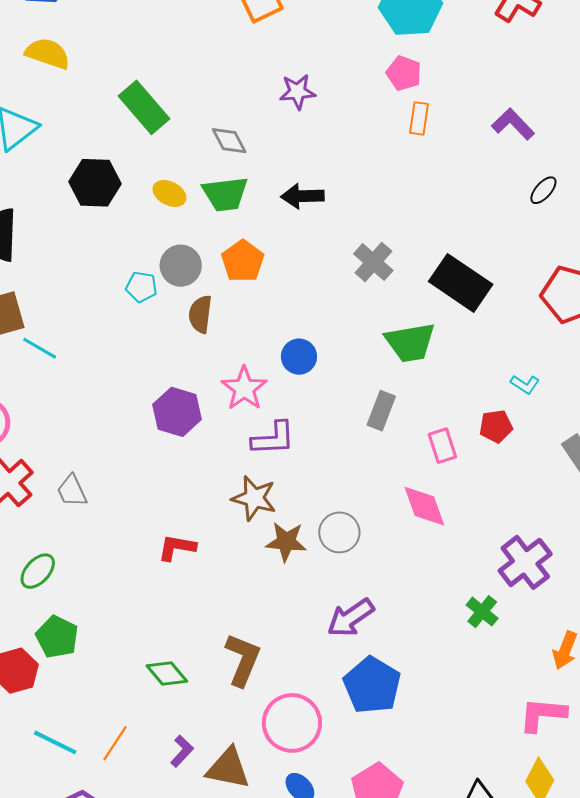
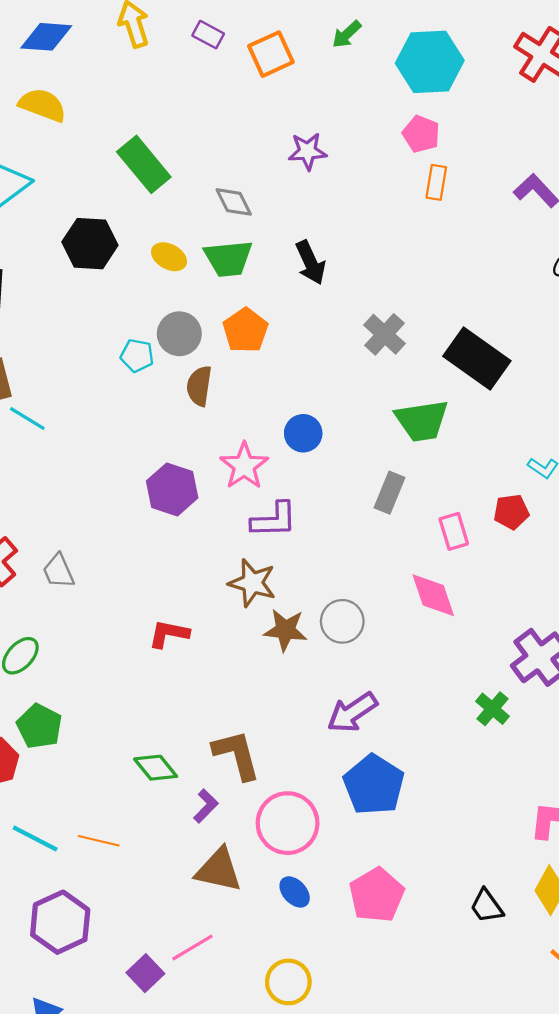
black arrow: (302, 196) -> (311, 263), turned -114
brown L-shape: (243, 660) -> (237, 755), turned -38
orange line: (115, 743) -> (99, 841), turned 69
purple L-shape: (182, 751) -> (206, 806), moved

